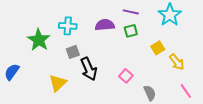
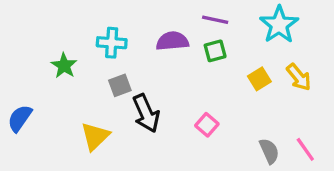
green star: (39, 40) -> (64, 66), size x0.7
yellow arrow: (177, 62) -> (299, 77), moved
gray semicircle: (150, 93) -> (269, 151), moved

